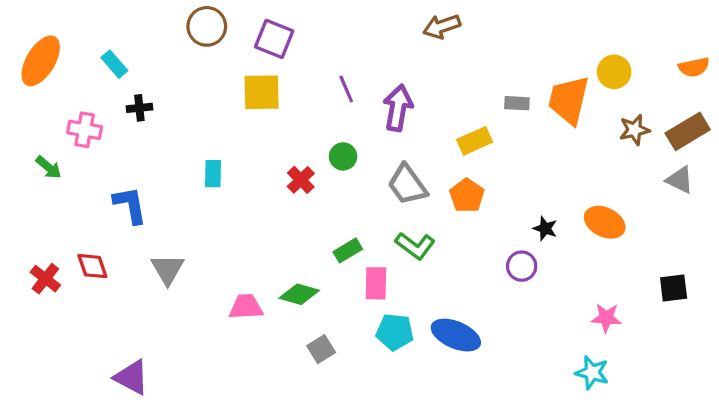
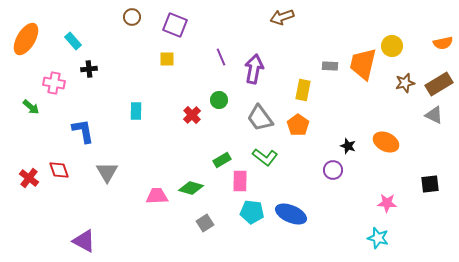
brown circle: (207, 26) -> (132, 17), size x0.7
yellow square: (262, 92) -> (167, 59), size x0.6
yellow rectangle: (475, 141) -> (303, 90), turned -55

